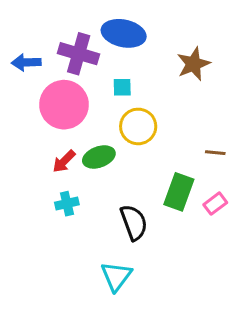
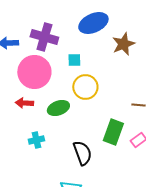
blue ellipse: (124, 33) -> (93, 23), moved, turned -36
red arrow: (64, 161) -> (24, 103), moved, turned 48

